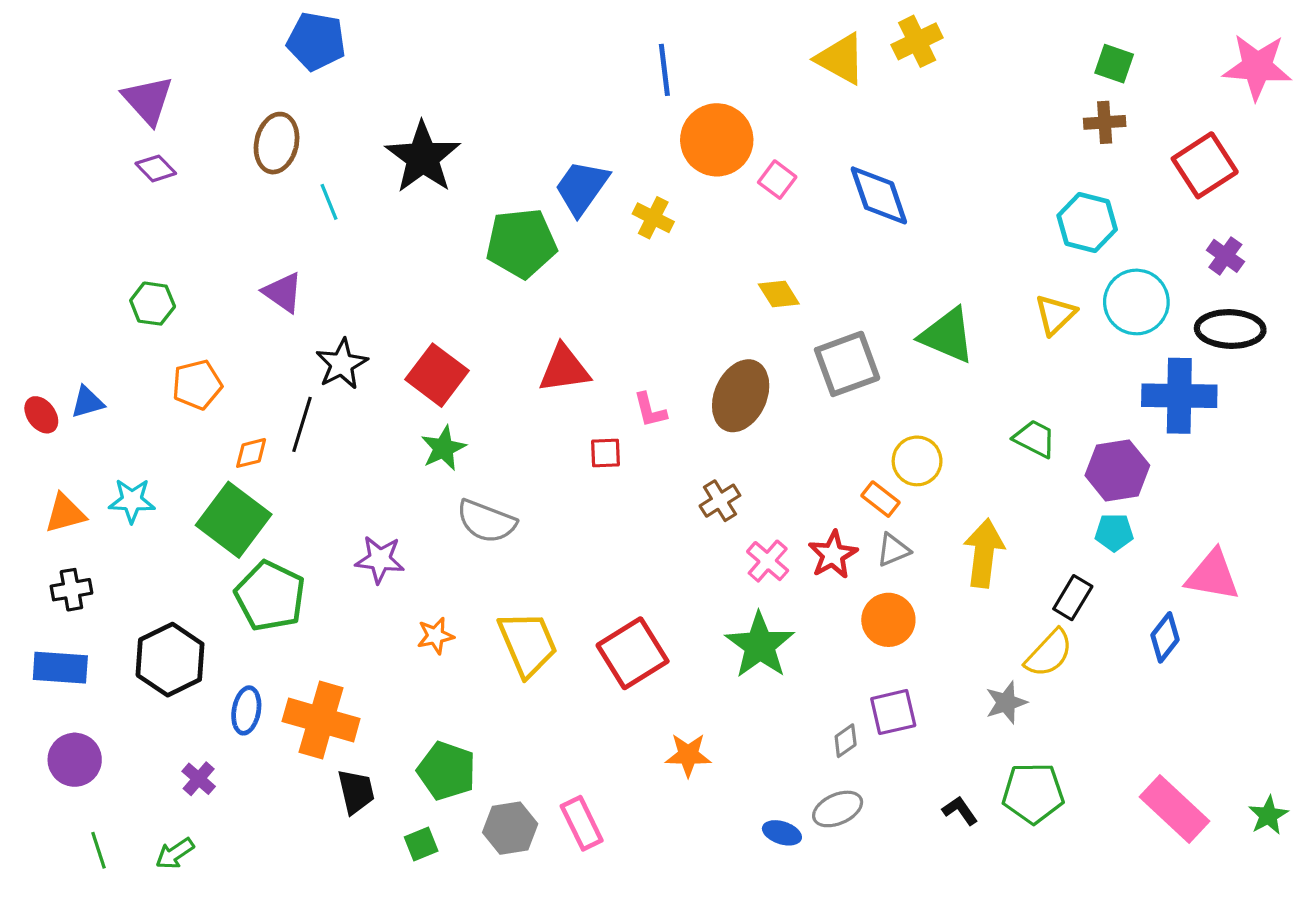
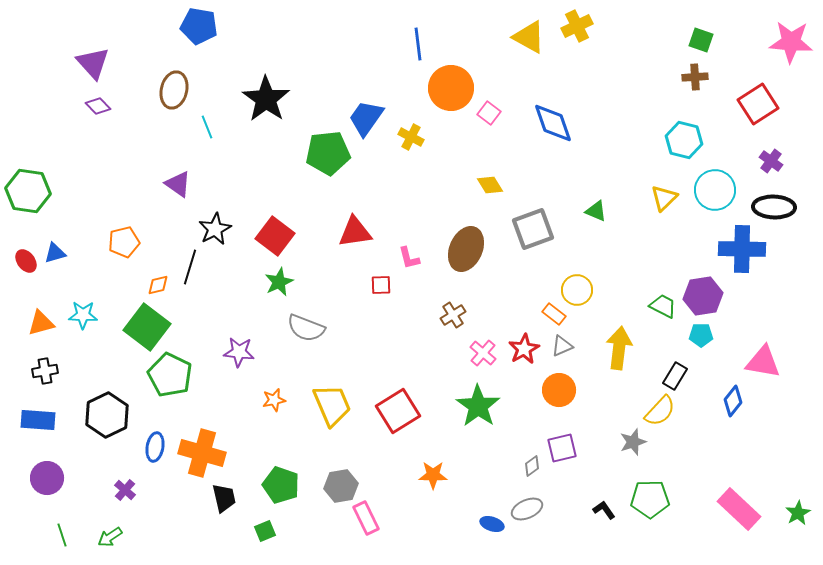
green hexagon: (153, 304) -> (28, 191), moved, size x1.6
green triangle: (947, 335) -> (596, 211), size x0.6
green trapezoid: (1035, 439) -> (663, 306), moved
gray hexagon: (510, 828) -> (341, 486), moved

